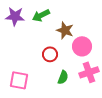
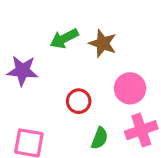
purple star: (15, 16) -> (22, 71), moved
brown star: (65, 30) -> (103, 43), moved

